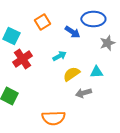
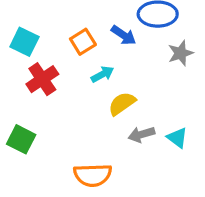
orange square: (42, 22) -> (83, 42), moved
cyan triangle: (96, 72) -> (177, 138), moved, turned 40

